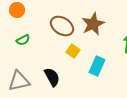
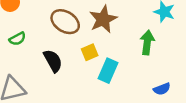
yellow square: (73, 51) -> (90, 52), moved, turned 32
black semicircle: (52, 77) -> (53, 61), moved

